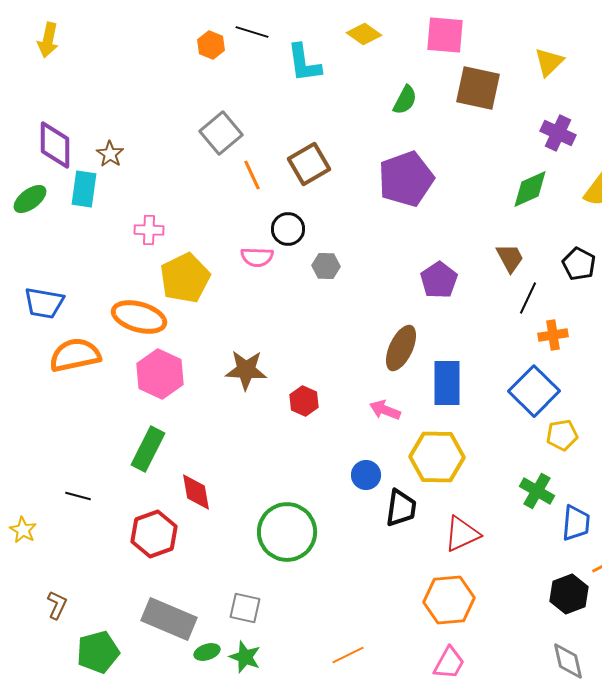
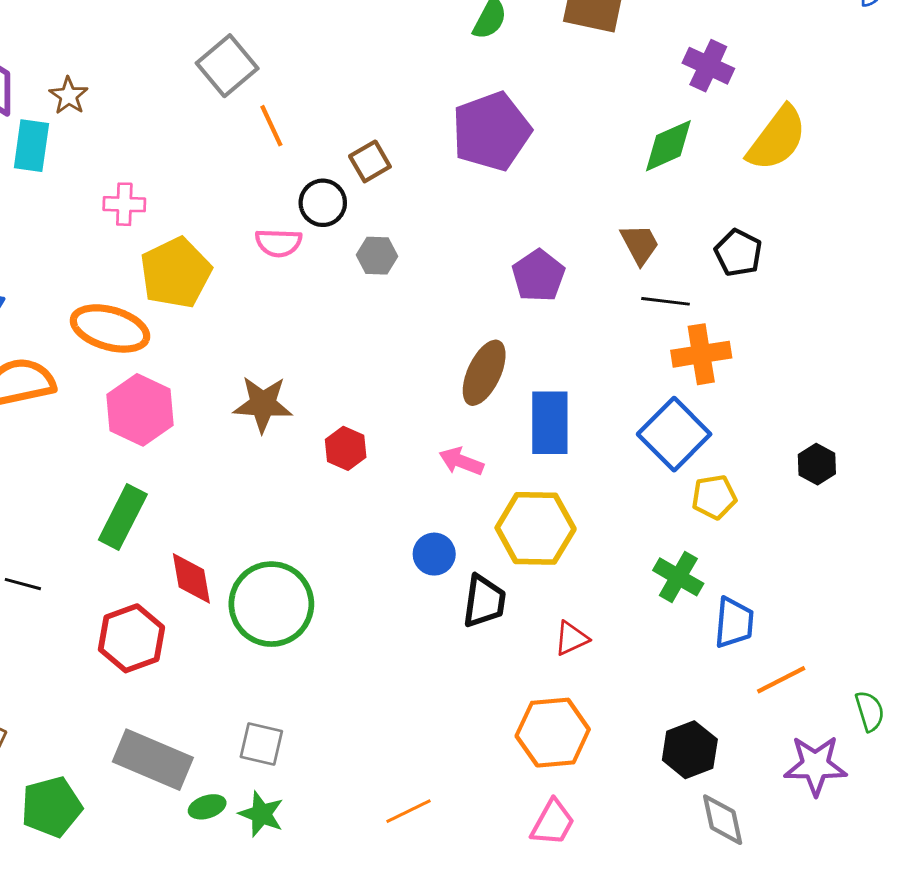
brown square: (309, 164) -> (370, 161), moved, size x0.7
black line: (528, 298) -> (665, 301), turned 72
orange cross: (553, 335) -> (701, 354), size x1.4
green circle: (287, 532) -> (271, 604), moved
red triangle: (462, 534) -> (571, 638), size x0.7
black hexagon: (569, 594) -> (690, 750), moved

